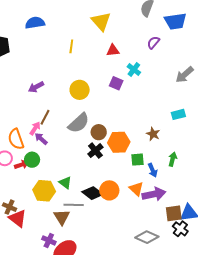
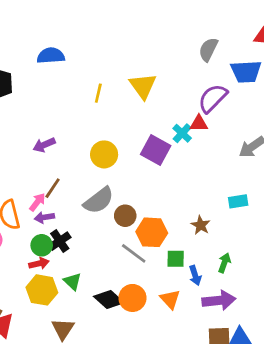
yellow triangle: (101, 21) -> (143, 86), moved
purple semicircle: (153, 43) -> (213, 98), size x1.6
red triangle: (113, 50) -> (199, 123), moved
purple square: (116, 83) -> (156, 150), size x1.5
purple arrow: (41, 139) -> (44, 217), turned -56
black cross: (95, 151) -> (60, 241), moved
green circle: (32, 160) -> (42, 245), moved
red arrow: (21, 165) -> (39, 263), moved
purple arrow: (154, 194) -> (219, 300), moved
gray line: (74, 205) -> (134, 253), moved, turned 30

